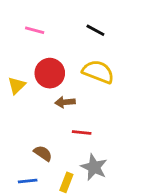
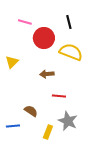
black line: (95, 30) -> (69, 22), turned 48
red circle: (50, 73) -> (44, 38), moved
blue line: (28, 181) -> (13, 126), moved

